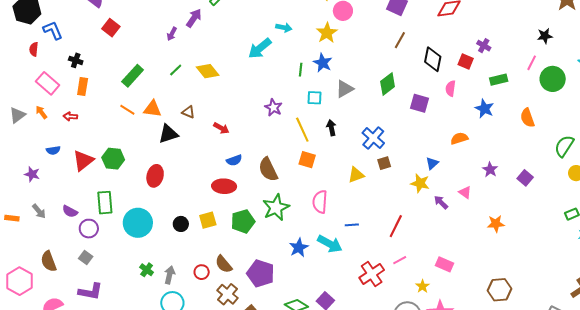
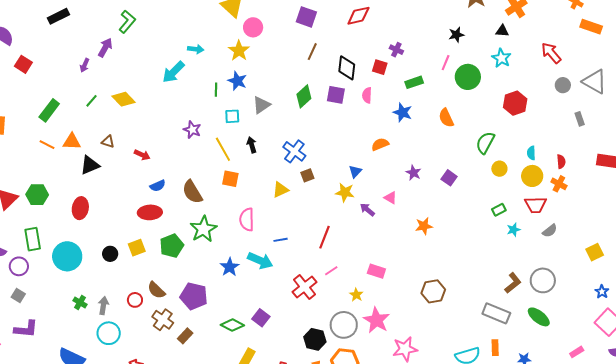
purple square: (419, 103) -> (336, 95), moved

